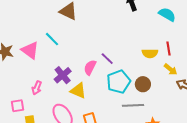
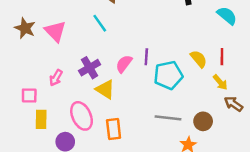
cyan line: (52, 39) -> (100, 23), moved
yellow semicircle: (150, 53) -> (199, 59), turned -140
purple line: (107, 59) -> (146, 57), turned 40
cyan pentagon: (119, 82) -> (168, 75), moved
brown circle: (143, 84) -> (203, 121), moved

